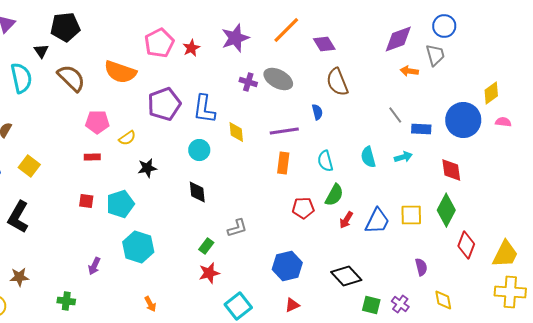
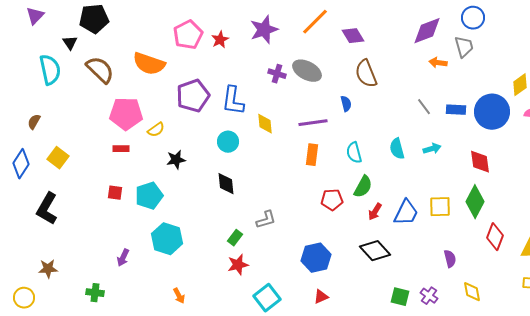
pink pentagon: (97, 122) -> (126, 114), size x1.4
blue rectangle: (421, 129) -> (456, 110), moved
black diamond: (346, 276) -> (375, 251), moved

